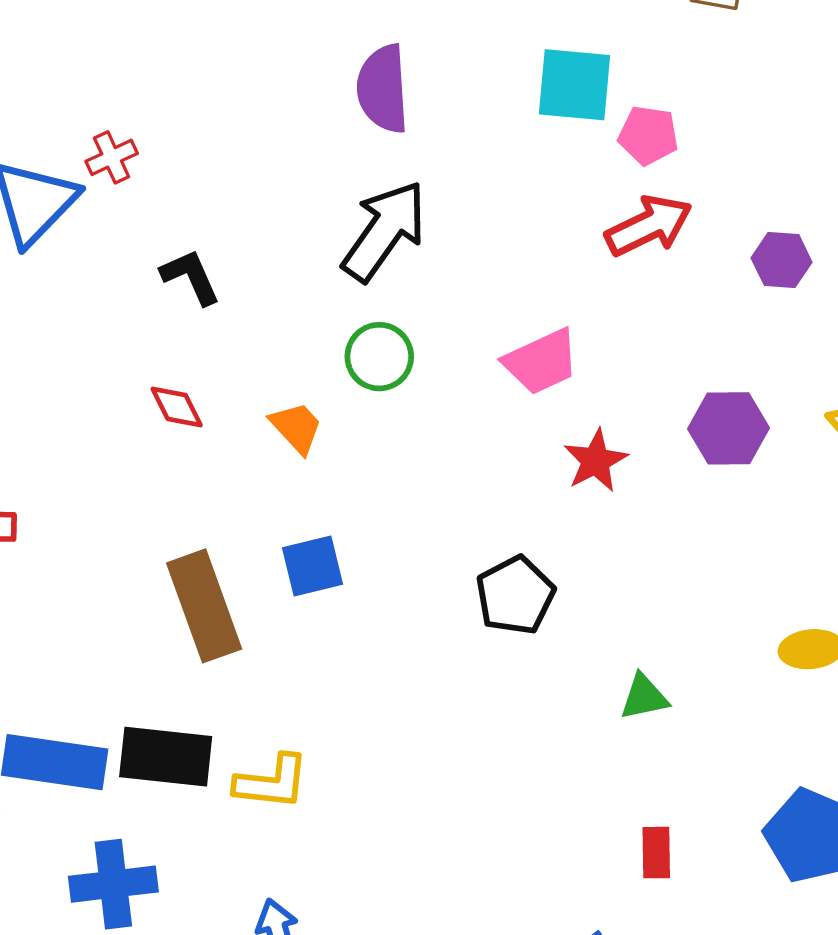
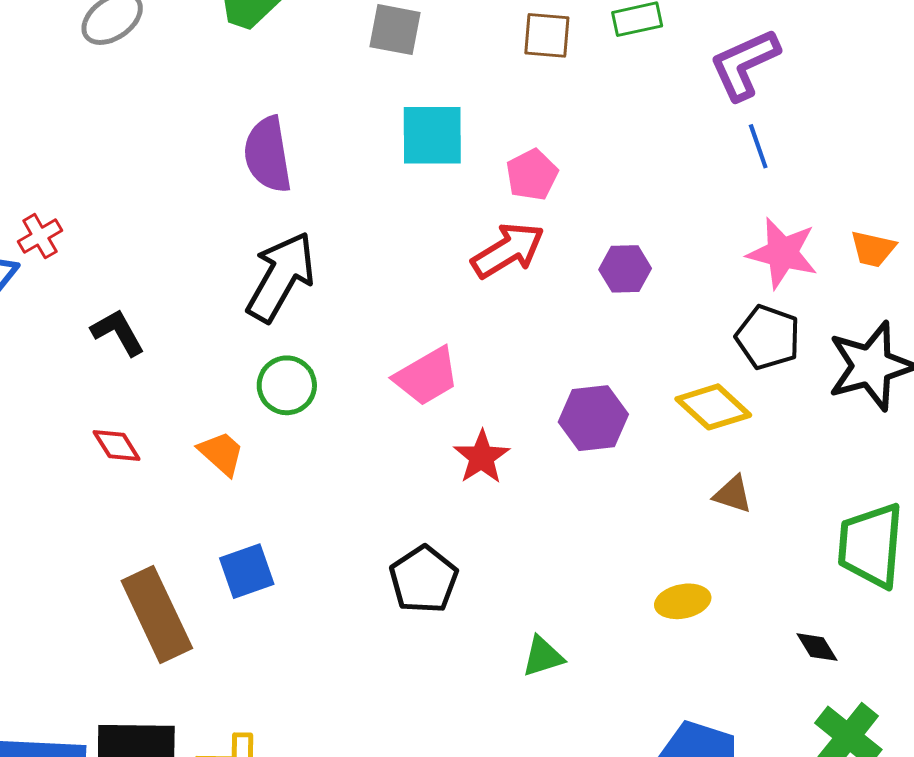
pink pentagon: (648, 135) -> (532, 175), moved, turned -30

